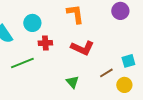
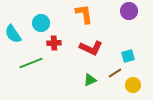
cyan square: (128, 61) -> (128, 56), moved
green triangle: (72, 82) -> (90, 80), moved, turned 48

